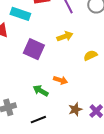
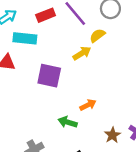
yellow semicircle: (90, 55) -> (97, 36), moved
orange arrow: (60, 80) -> (88, 105), turned -32

